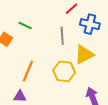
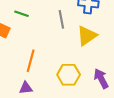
yellow hexagon: (64, 71) -> (69, 75), moved

